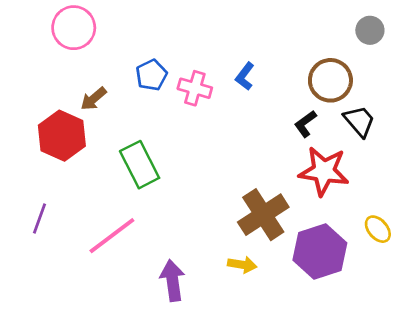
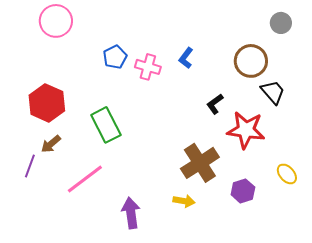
brown arrow: (93, 99) -> (51, 144), moved
black L-shape: (305, 124) -> (215, 104), moved
purple hexagon: (320, 251) -> (243, 191), size x0.6

